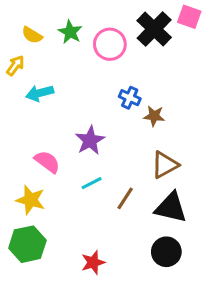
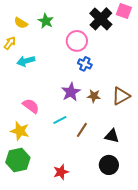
pink circle: (110, 44) -> (77, 41), moved
brown star: (154, 116) -> (94, 96), moved
purple star: (90, 140) -> (71, 92), moved
brown triangle: (165, 165) -> (121, 96), moved
black triangle: (171, 208) -> (112, 136), size x0.7

